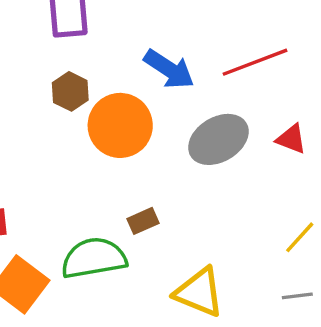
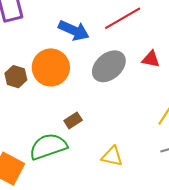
brown hexagon: (70, 91) -> (16, 77), moved
yellow triangle: (199, 292) -> (112, 156), size x0.7

